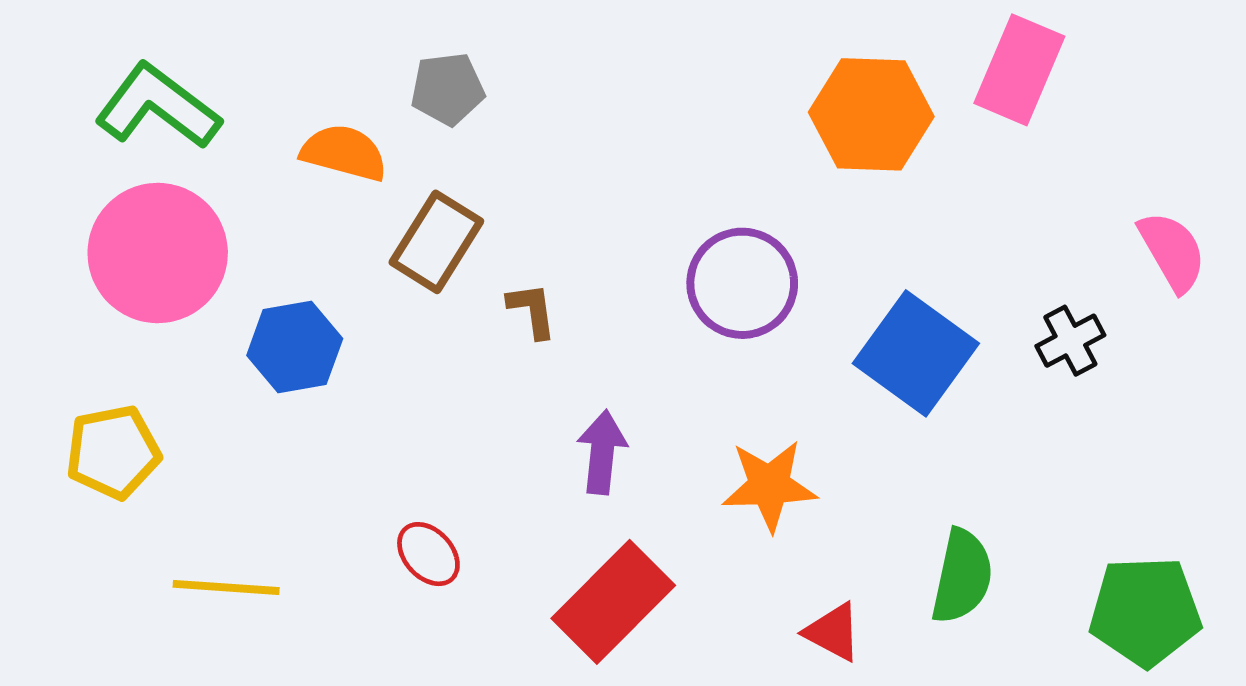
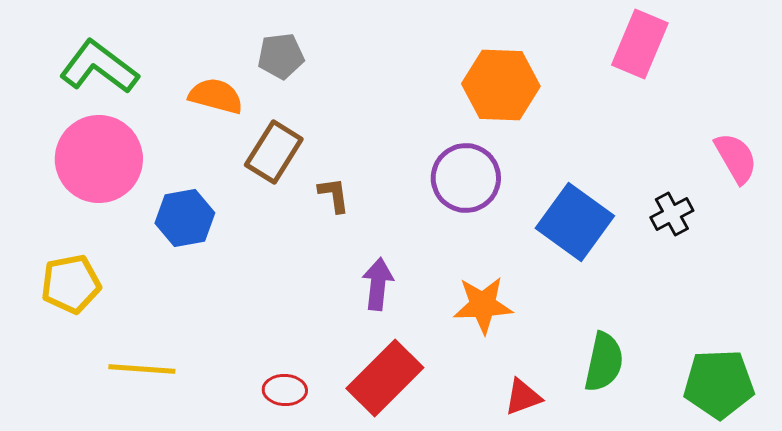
orange hexagon: (871, 114) -> (501, 85), moved
red ellipse: (428, 554) -> (285, 390), moved, turned -45
red triangle: (833, 632) -> (523, 397), turned -48

